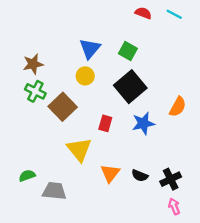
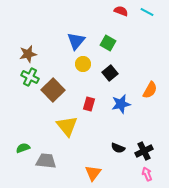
yellow circle: (85, 76) -> (83, 64), moved
black square: (130, 87) -> (110, 73), size x0.6
orange triangle: (110, 173) -> (93, 173), moved

